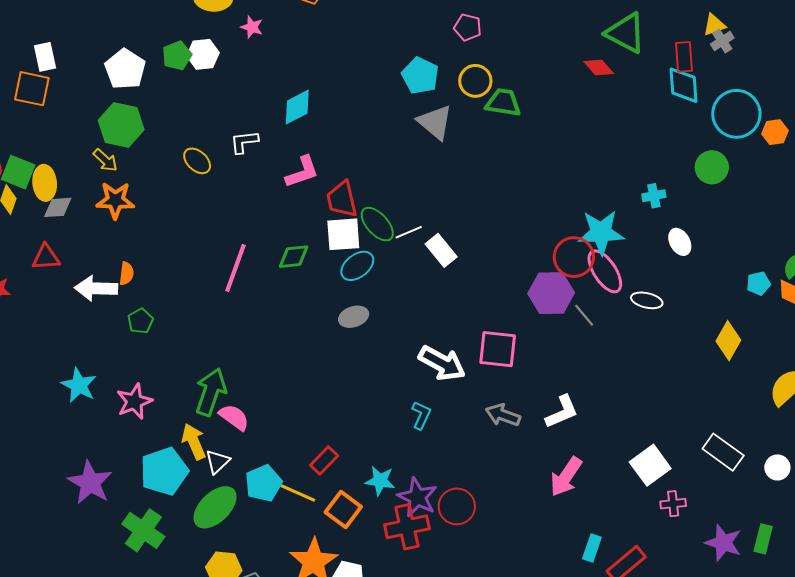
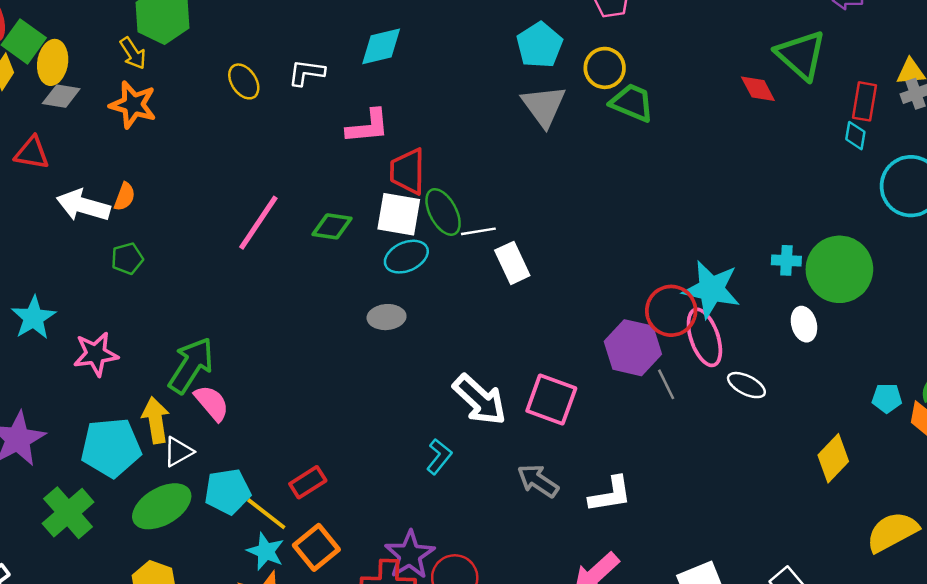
cyan diamond: (683, 85) -> (855, 136), size x0.6
green circle: (712, 167) -> (839, 269), moved, size x1.6
cyan star: (380, 481) -> (266, 551), moved

